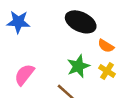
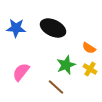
black ellipse: (81, 22) -> (53, 28), moved

